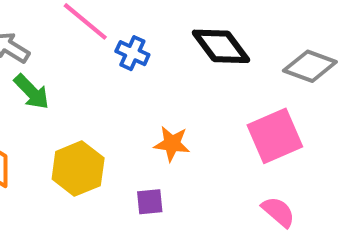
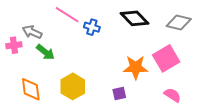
orange star: (172, 144) -> (136, 67), moved, size x1.4
purple square: (150, 202) -> (119, 93), moved

